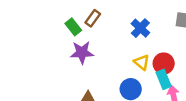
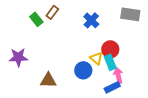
purple star: (82, 53) -> (18, 57), moved
yellow triangle: (142, 62) -> (96, 58), moved

